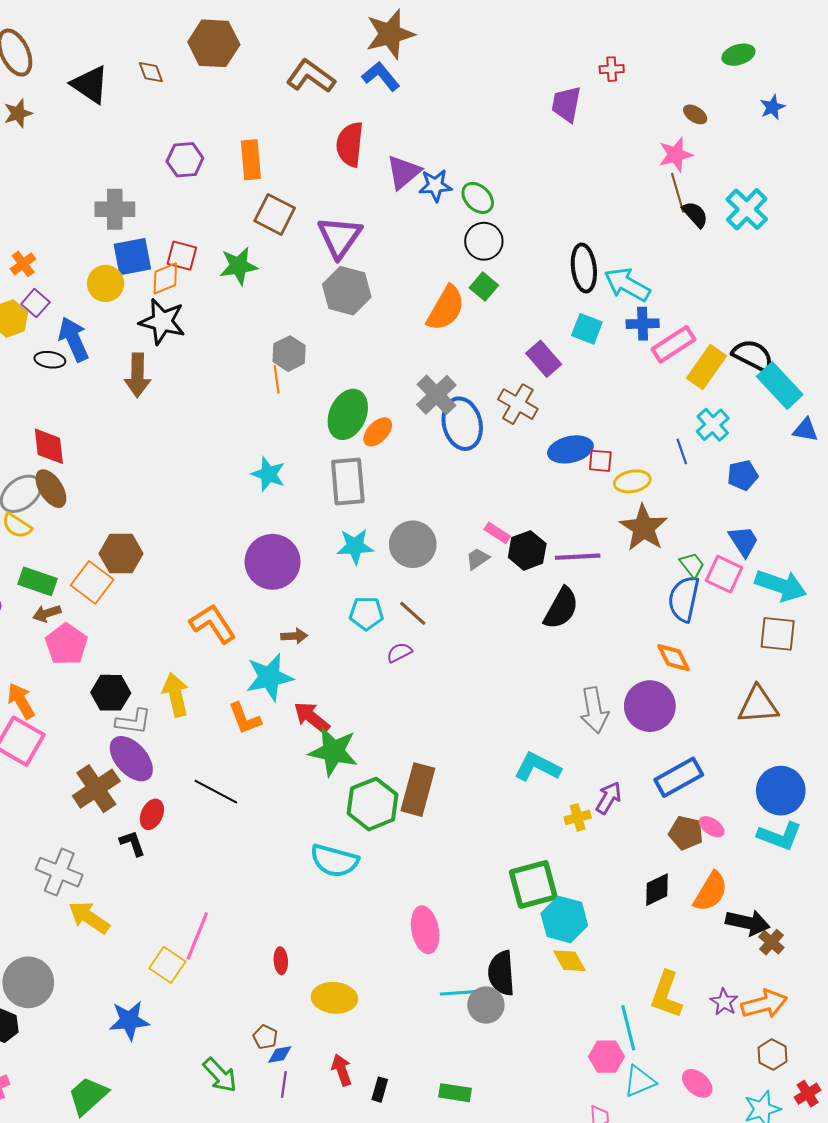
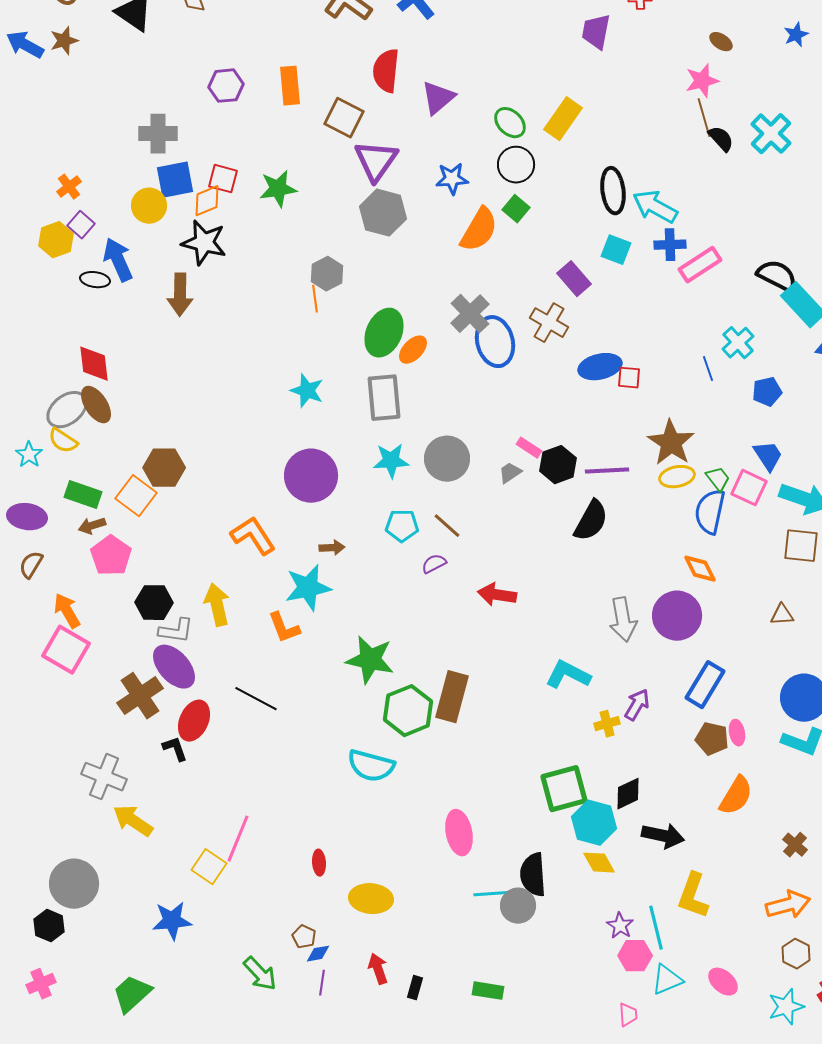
blue star: (435, 186) -> (452, 179), moved
brown square: (275, 214) -> (344, 118), moved
yellow rectangle: (707, 367) -> (563, 119), moved
yellow ellipse: (632, 481) -> (677, 477), moved
brown triangle: (758, 705) -> (782, 615), size x0.6
red arrow: (312, 717) -> (497, 595), moved, turned -30
blue rectangle: (679, 777) -> (705, 685), turned -30
red ellipse: (152, 814) -> (194, 721), size x1.4
pink ellipse: (712, 827) -> (737, 733), turned 45
black diamond: (657, 890) -> (628, 794), moved
black arrow: (748, 923) -> (663, 836), moved
purple star: (724, 1002) -> (620, 926), moved

